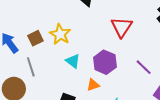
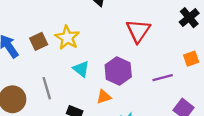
gray line: (31, 67) -> (47, 88), moved
purple line: (144, 67) -> (163, 78), turned -60

